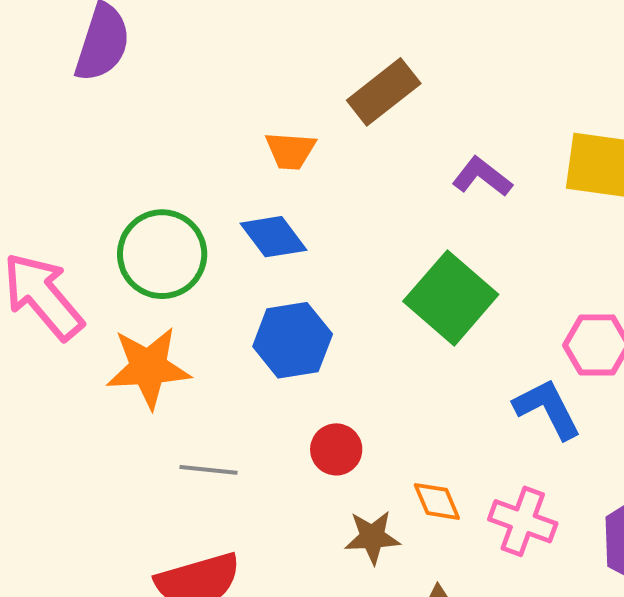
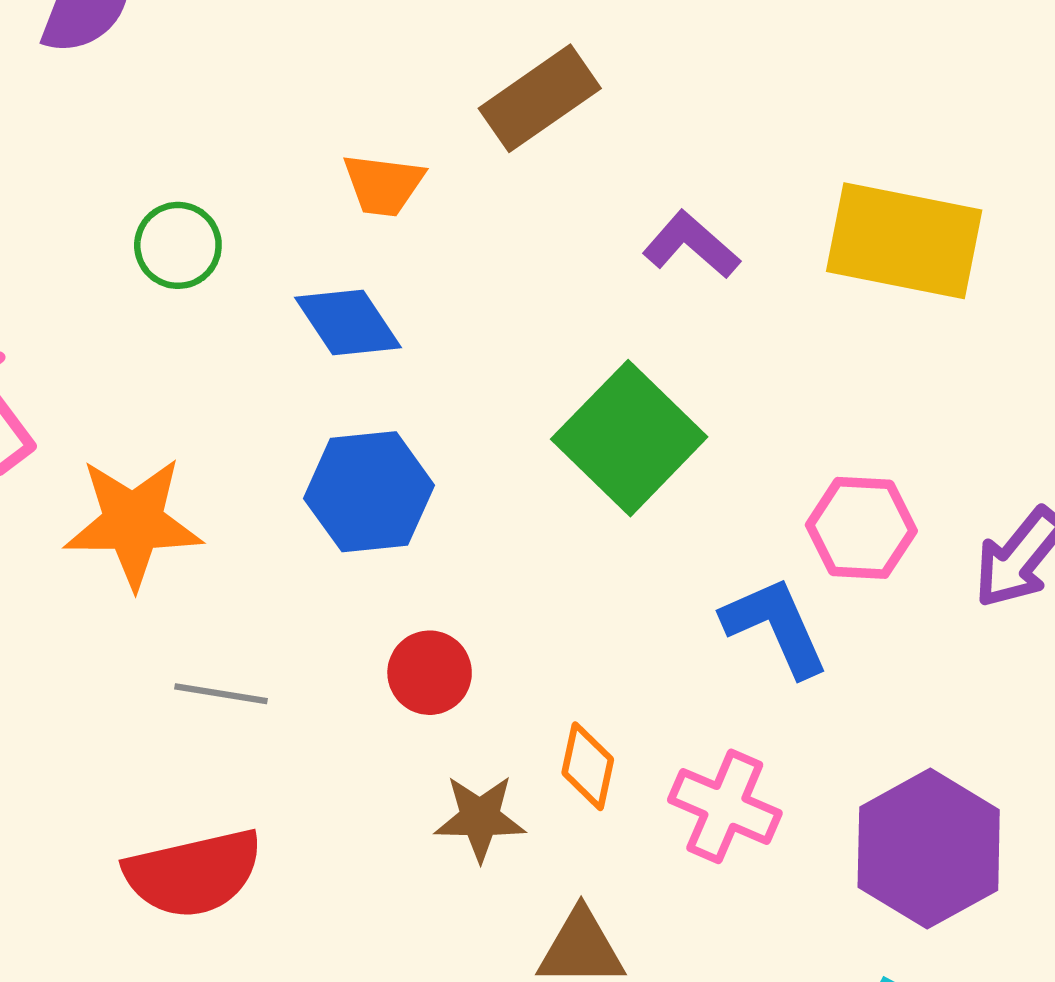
green circle: (162, 254) -> (178, 245), moved, size x0.6
orange diamond: (437, 501) -> (588, 766), turned 32

